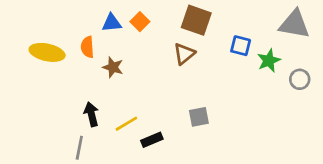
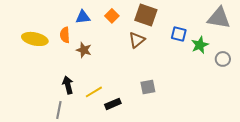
orange square: (140, 22) -> (112, 16), moved

